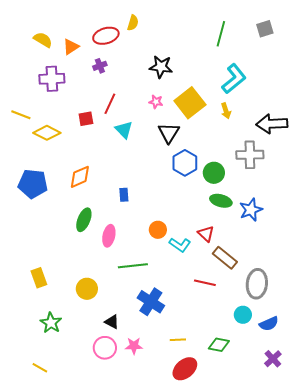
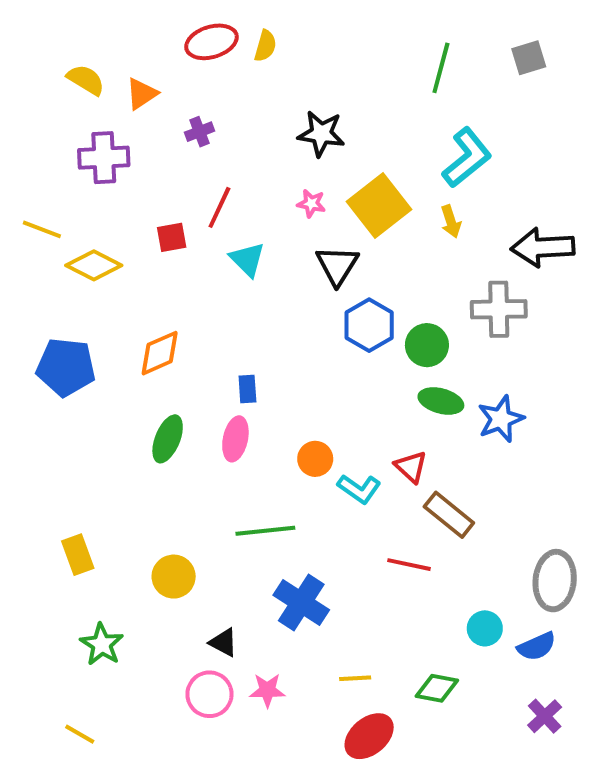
red ellipse: (106, 36) -> (211, 42), moved
pink ellipse: (109, 236) -> (235, 439), moved
gray ellipse: (257, 284) -> (555, 581), moved

